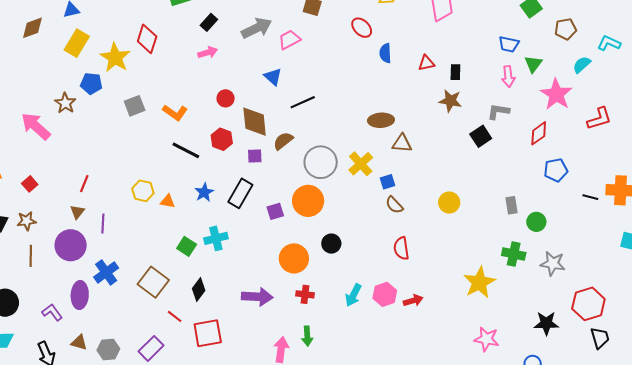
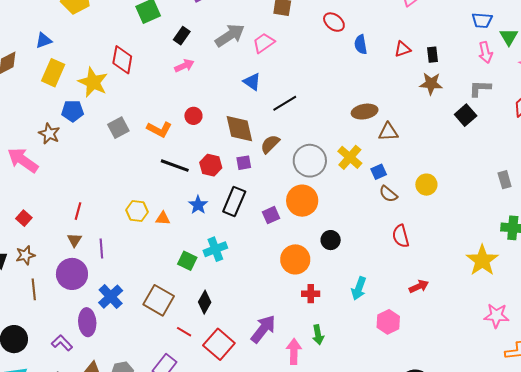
red circle: (226, 98) -> (193, 116), moved
red hexagon: (222, 139) -> (211, 165), moved
yellow circle: (449, 203) -> (426, 185), moved
pink hexagon: (385, 294) -> (388, 322), moved
purple arrow: (257, 297) -> (263, 329), moved, turned -48
red square: (208, 333) -> (219, 344), turned -32

